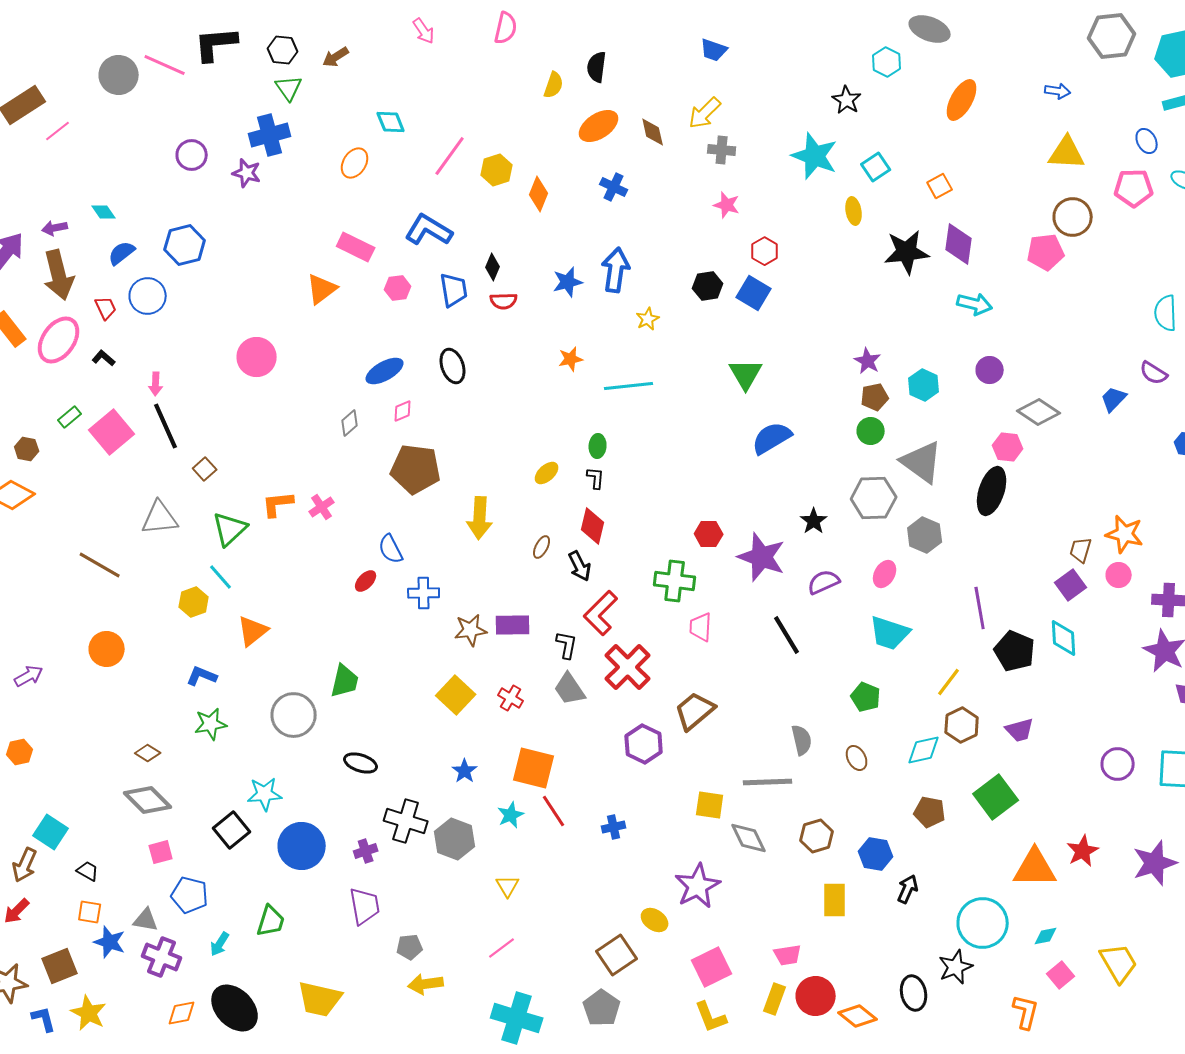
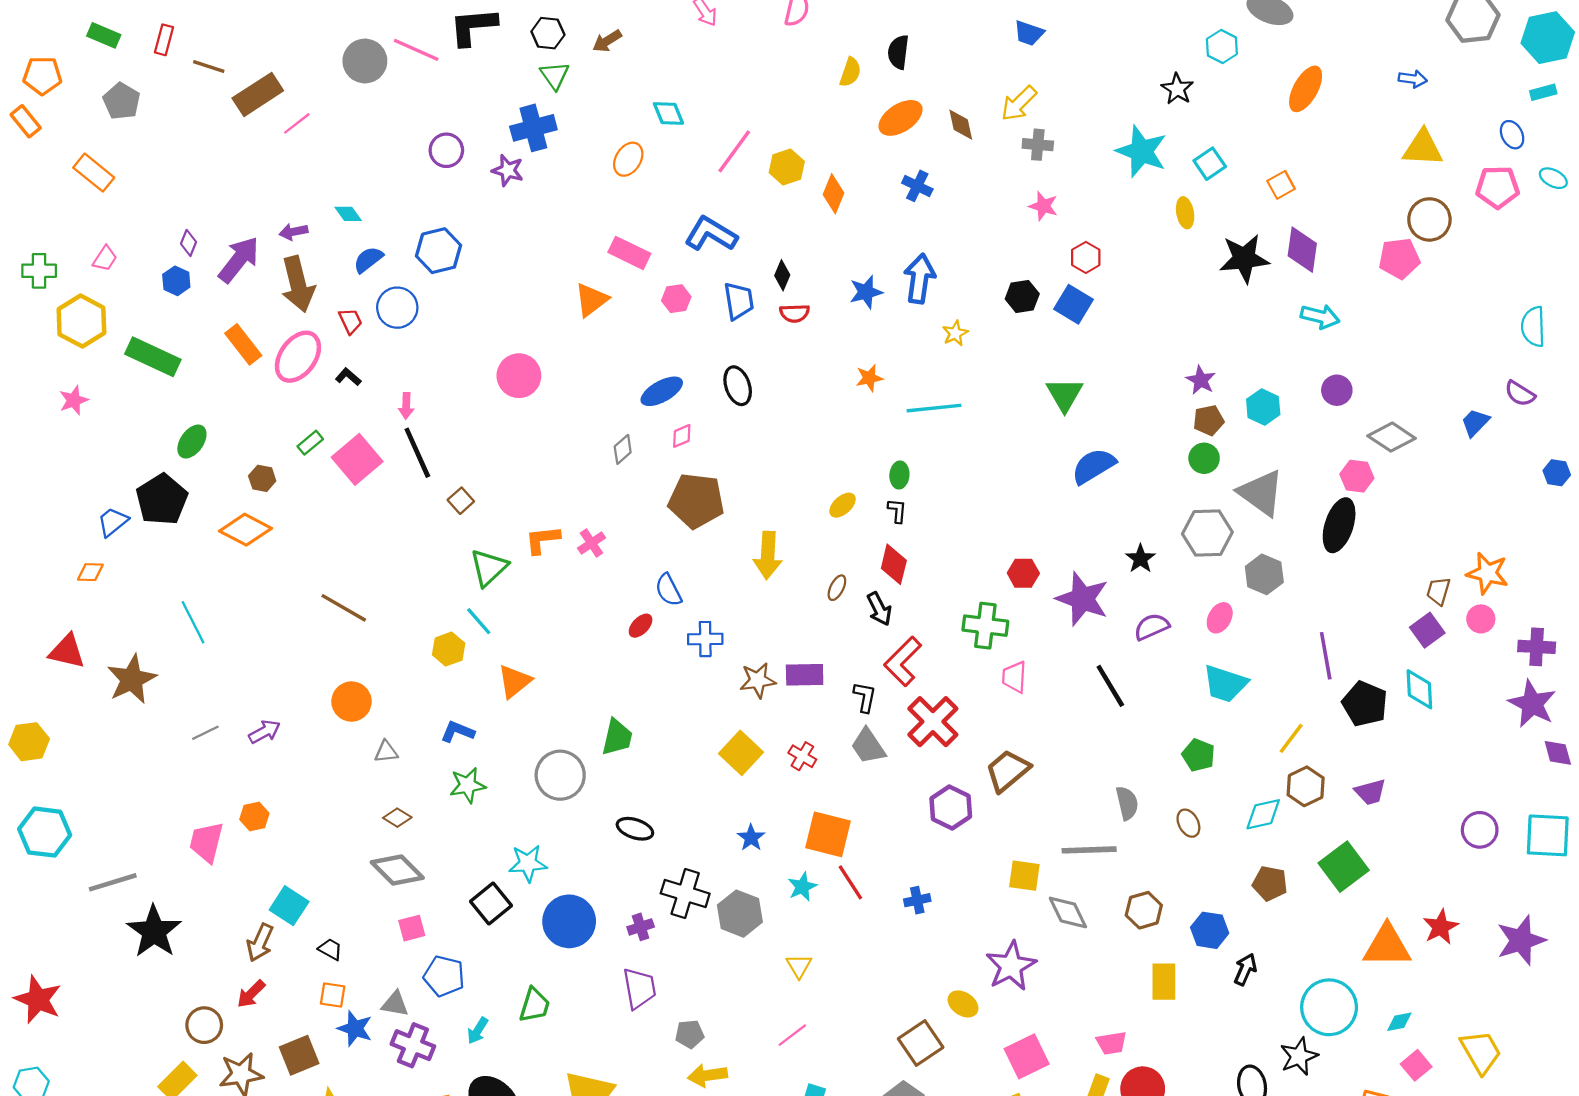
gray triangle: (160, 518) -> (386, 752), moved, size x0.6

